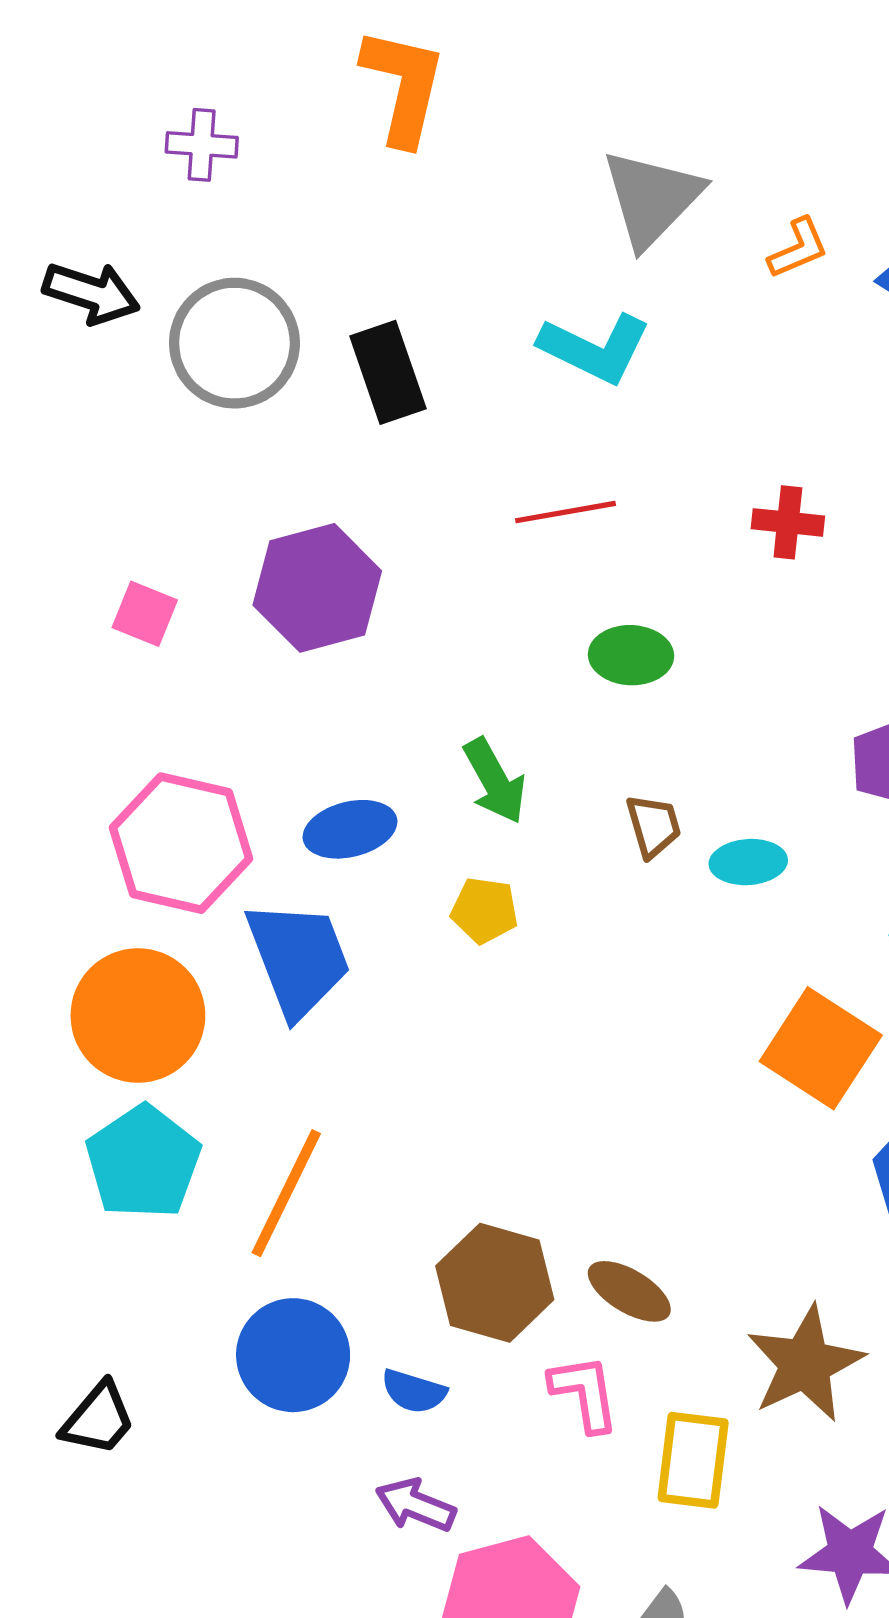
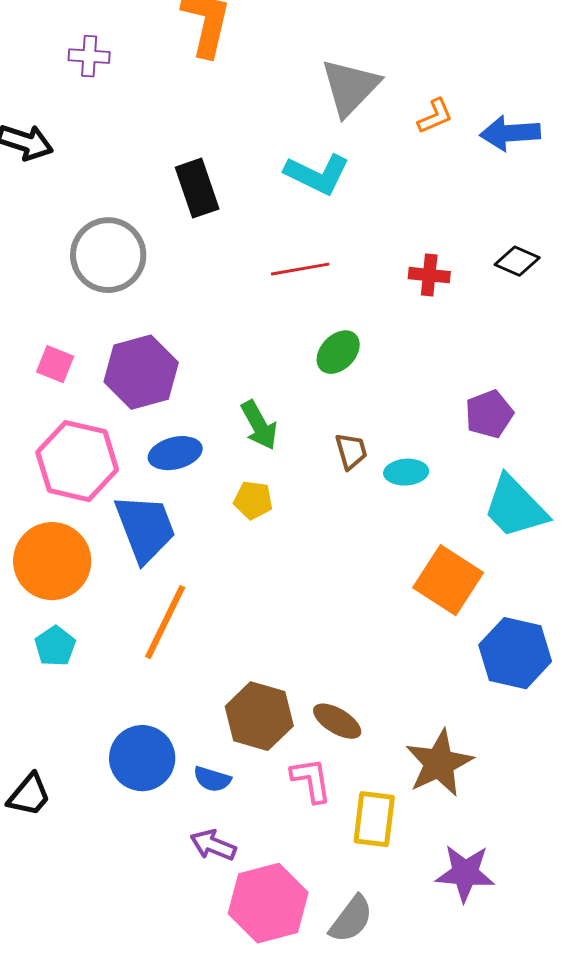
gray circle: (234, 343) -> (108, 255), moved
purple hexagon: (317, 588) -> (141, 372), moved
pink square: (145, 614) -> (55, 364), moved
green ellipse: (631, 655) -> (338, 352), turned -48
cyan pentagon: (143, 1162) -> (55, 646), size x0.6
orange line: (286, 1193) -> (165, 622), moved

